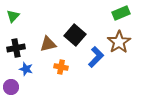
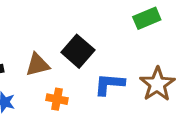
brown star: (119, 42) -> (157, 84), moved
blue L-shape: (96, 57) -> (109, 84), turned -130

